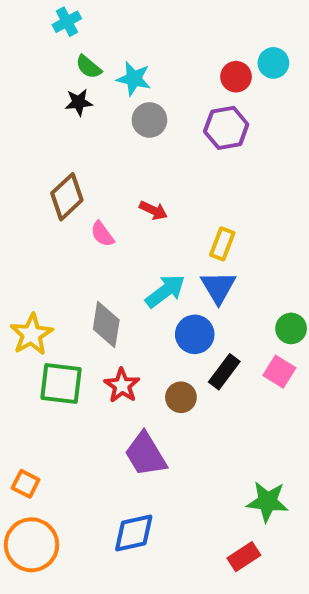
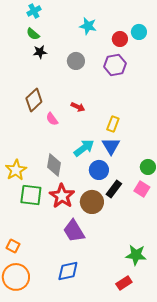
green semicircle: (89, 67) -> (33, 34), moved
cyan star: (134, 79) -> (88, 26), moved
red star: (122, 385) -> (62, 196), size x1.4
brown circle: (181, 397) -> (92, 202), size x1.5

